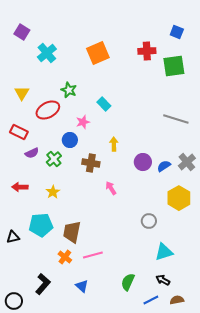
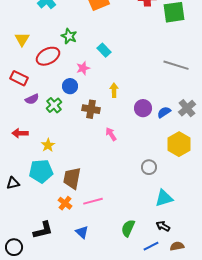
yellow star: (53, 192) -> (48, 145), moved
black L-shape: (43, 284) -> (43, 230), turned 35

